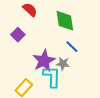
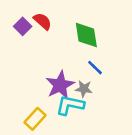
purple square: (18, 35) -> (23, 26), moved
cyan L-shape: (52, 77) -> (70, 105), turned -80

